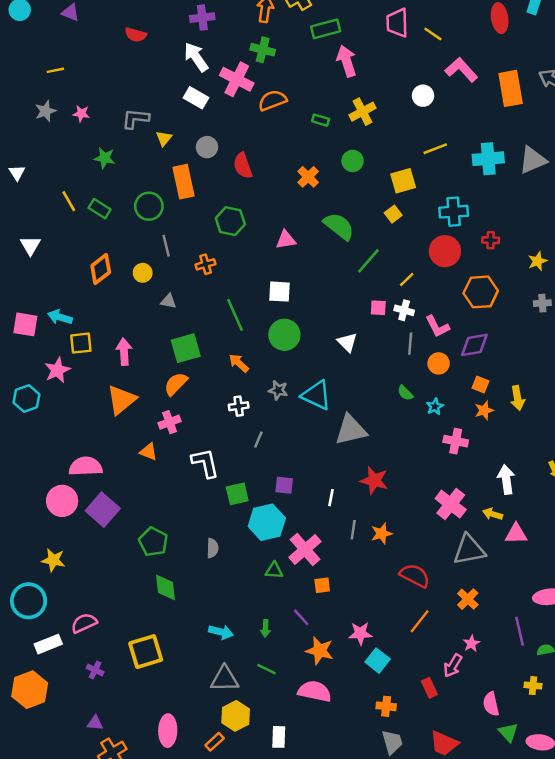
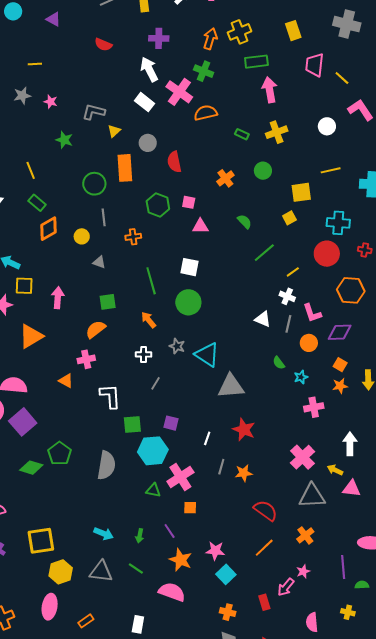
green rectangle: (100, 209) -> (37, 203), moved
green semicircle: (339, 226) -> (245, 222), size x0.6
pink square: (378, 308) -> (189, 202), moved
white triangle: (347, 342) -> (263, 319), moved, turned -30
green square: (186, 348) -> (108, 302), size x0.7
orange triangle: (121, 400) -> (31, 336), moved
pink cross: (456, 441) -> (314, 407), turned -30
gray semicircle: (212, 548) -> (106, 465), size x1.8
green diamond: (166, 587) -> (31, 468), moved, turned -75
yellow hexagon: (236, 716) -> (61, 572), moved

